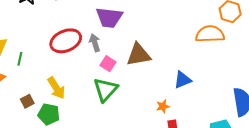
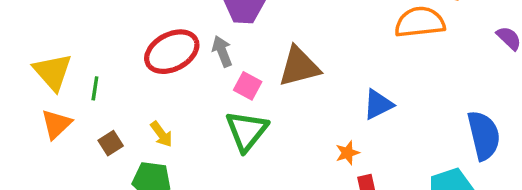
yellow arrow: (56, 88) -> (161, 134), size x0.7
brown square: (27, 101) -> (111, 143), moved

